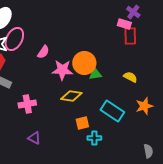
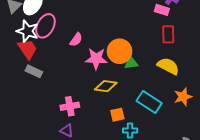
red rectangle: (130, 36) -> (168, 34), moved
yellow semicircle: (130, 77) -> (168, 66), size x1.5
pink cross: (27, 104) -> (70, 106), moved

